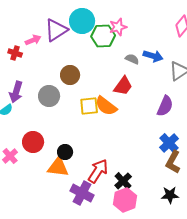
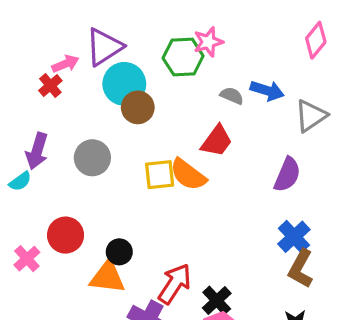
cyan circle: (82, 21) -> (124, 84), moved
red cross: (15, 53) -> (50, 86), moved, turned 32
brown circle: (70, 75) -> (138, 107), moved

